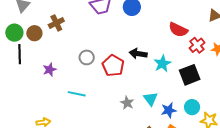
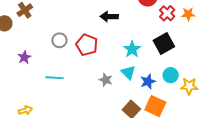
black arrow: (138, 54) -> (109, 17), moved
cyan star: (162, 64) -> (132, 49), moved

